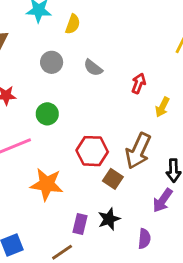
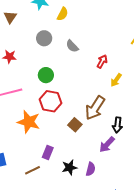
green circle: (47, 114) -> (46, 75), moved
red hexagon: (92, 151) -> (51, 101), moved
black star: (109, 219) -> (70, 167), moved

